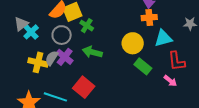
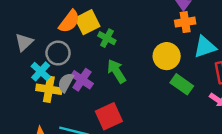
cyan cross: (31, 32) -> (41, 71), moved
gray circle: (62, 35) -> (58, 53), moved
green arrow: (92, 52) -> (116, 71), turned 48
red square: (84, 87) -> (109, 116), turned 30

